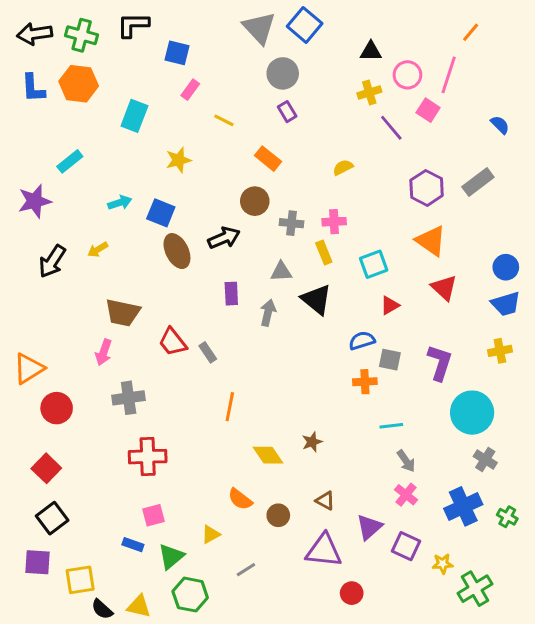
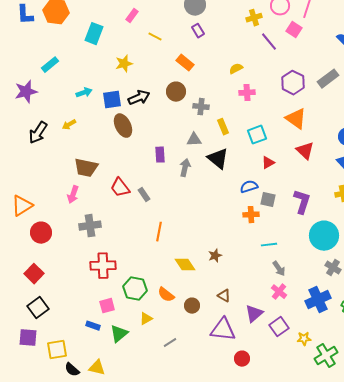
blue square: (161, 213) -> (112, 100), turned -30
pink cross: (334, 222) -> (247, 93), moved
black arrow: (224, 238) -> (139, 98), moved
purple square: (406, 546) -> (279, 327), turned 30
green hexagon: (190, 595) -> (135, 289), moved

